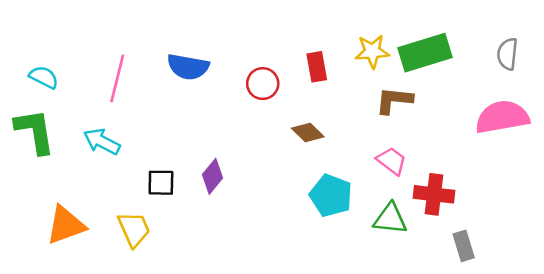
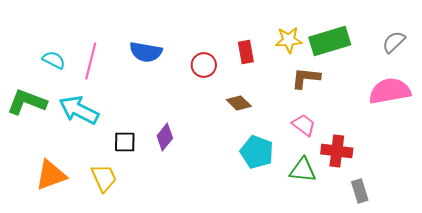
gray semicircle: (507, 54) -> (394, 42), turned 40
cyan semicircle: (44, 77) -> (54, 60), moved
green L-shape: (35, 131) -> (27, 102), turned -60
cyan arrow: (102, 142) -> (79, 110), size x1.4

